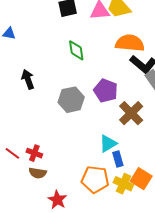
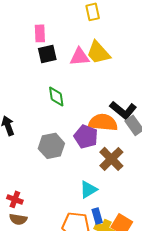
orange semicircle: (130, 43) -> (103, 122), moved
blue rectangle: (118, 159) -> (97, 216), moved

